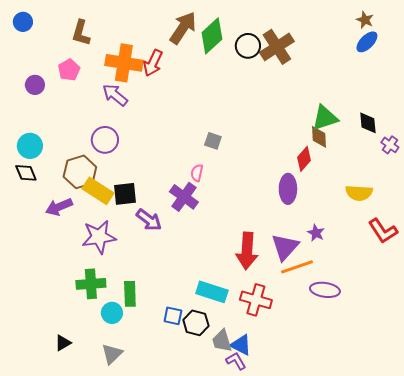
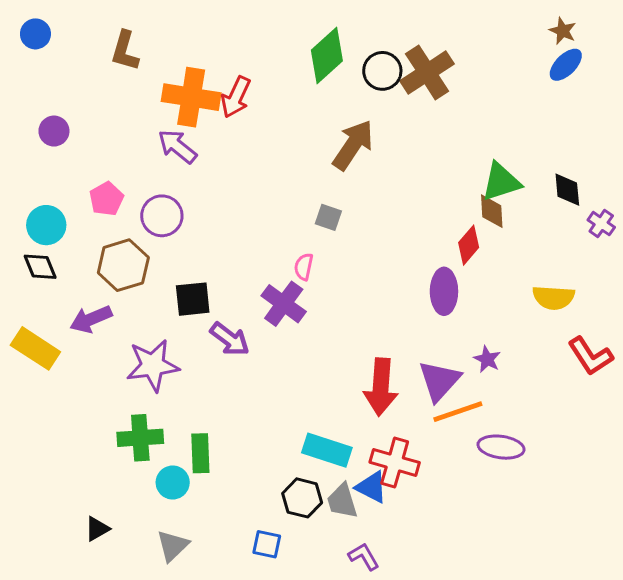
brown arrow: (183, 28) -> (353, 145), moved
pink pentagon: (69, 70) -> (106, 199), moved
yellow rectangle: (98, 191) -> (35, 348), moved
blue square: (173, 316) -> (267, 544), moved
gray trapezoid: (222, 341) -> (342, 501), moved
blue triangle: (241, 345) -> (372, 487), moved

